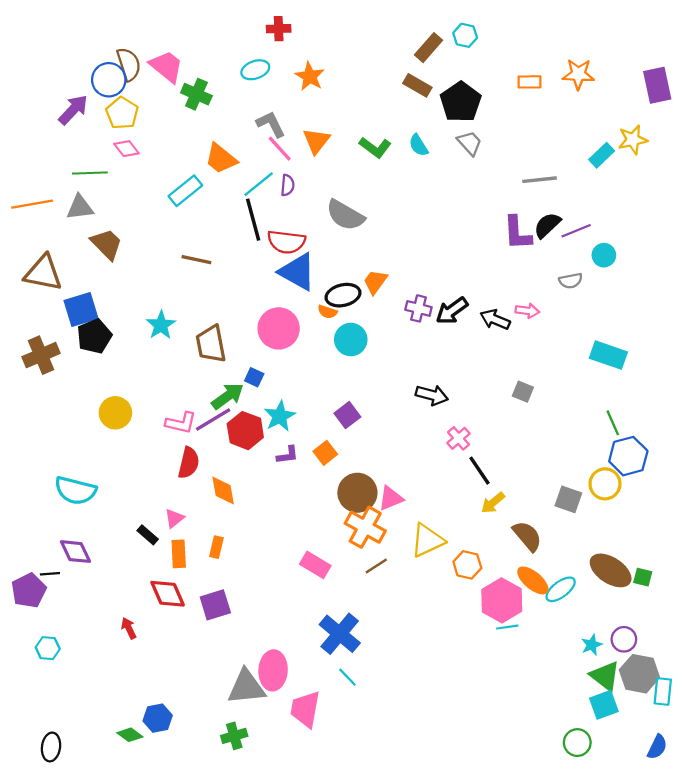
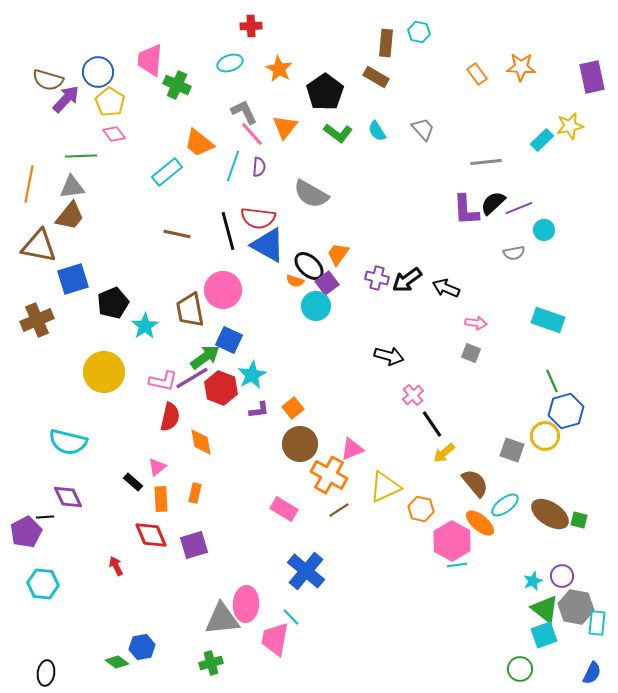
brown rectangle: (428, 48) -> (386, 43), turned -36
brown semicircle: (129, 64) -> (48, 80), moved, turned 124
pink trapezoid: (166, 66) -> (150, 60), turned -124
orange rectangle: (530, 82) -> (477, 74), turned 55
black pentagon: (461, 102) -> (325, 92), moved
cyan line: (259, 184) -> (233, 166), turned -32
orange line: (32, 204) -> (29, 184), turned -69
black line: (253, 220) -> (228, 231), moved
brown trapezoid: (107, 244) -> (70, 216), moved, turned 84
black ellipse: (343, 295) -> (309, 266), turned 56
pink arrow: (527, 311) -> (476, 323), moved
cyan star: (161, 325) -> (145, 326), moved
pink circle: (279, 328) -> (223, 290), moved
black pentagon: (94, 336) -> (113, 303), moved
blue square: (254, 377) -> (229, 340), size x1.5
yellow circle: (115, 413) -> (104, 372), size x1.4
purple square: (347, 415) -> (327, 283), moved
brown circle: (357, 493) -> (300, 444), moved
cyan ellipse: (561, 589) -> (505, 505), moved
cyan hexagon: (48, 648) -> (43, 584), size x1.4
cyan line: (347, 677) -> (291, 617), moved

